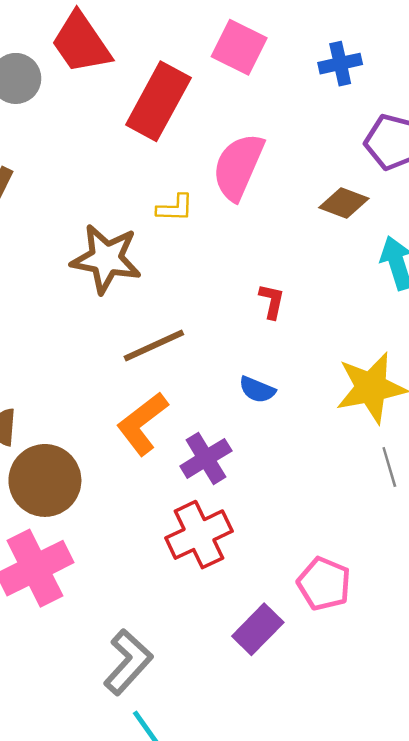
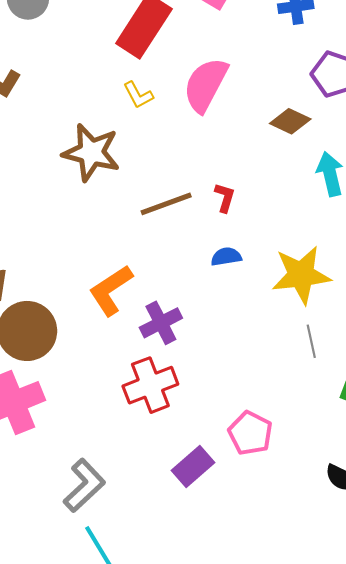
yellow L-shape: (175, 208) -> (138, 95), moved, turned 56
brown line: (154, 345) -> (166, 204), moved
blue semicircle: (257, 390) -> (226, 257), moved, turned 144

